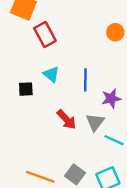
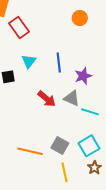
cyan triangle: (51, 74) -> (29, 61), turned 35
gray triangle: (95, 122) -> (72, 98), turned -36

